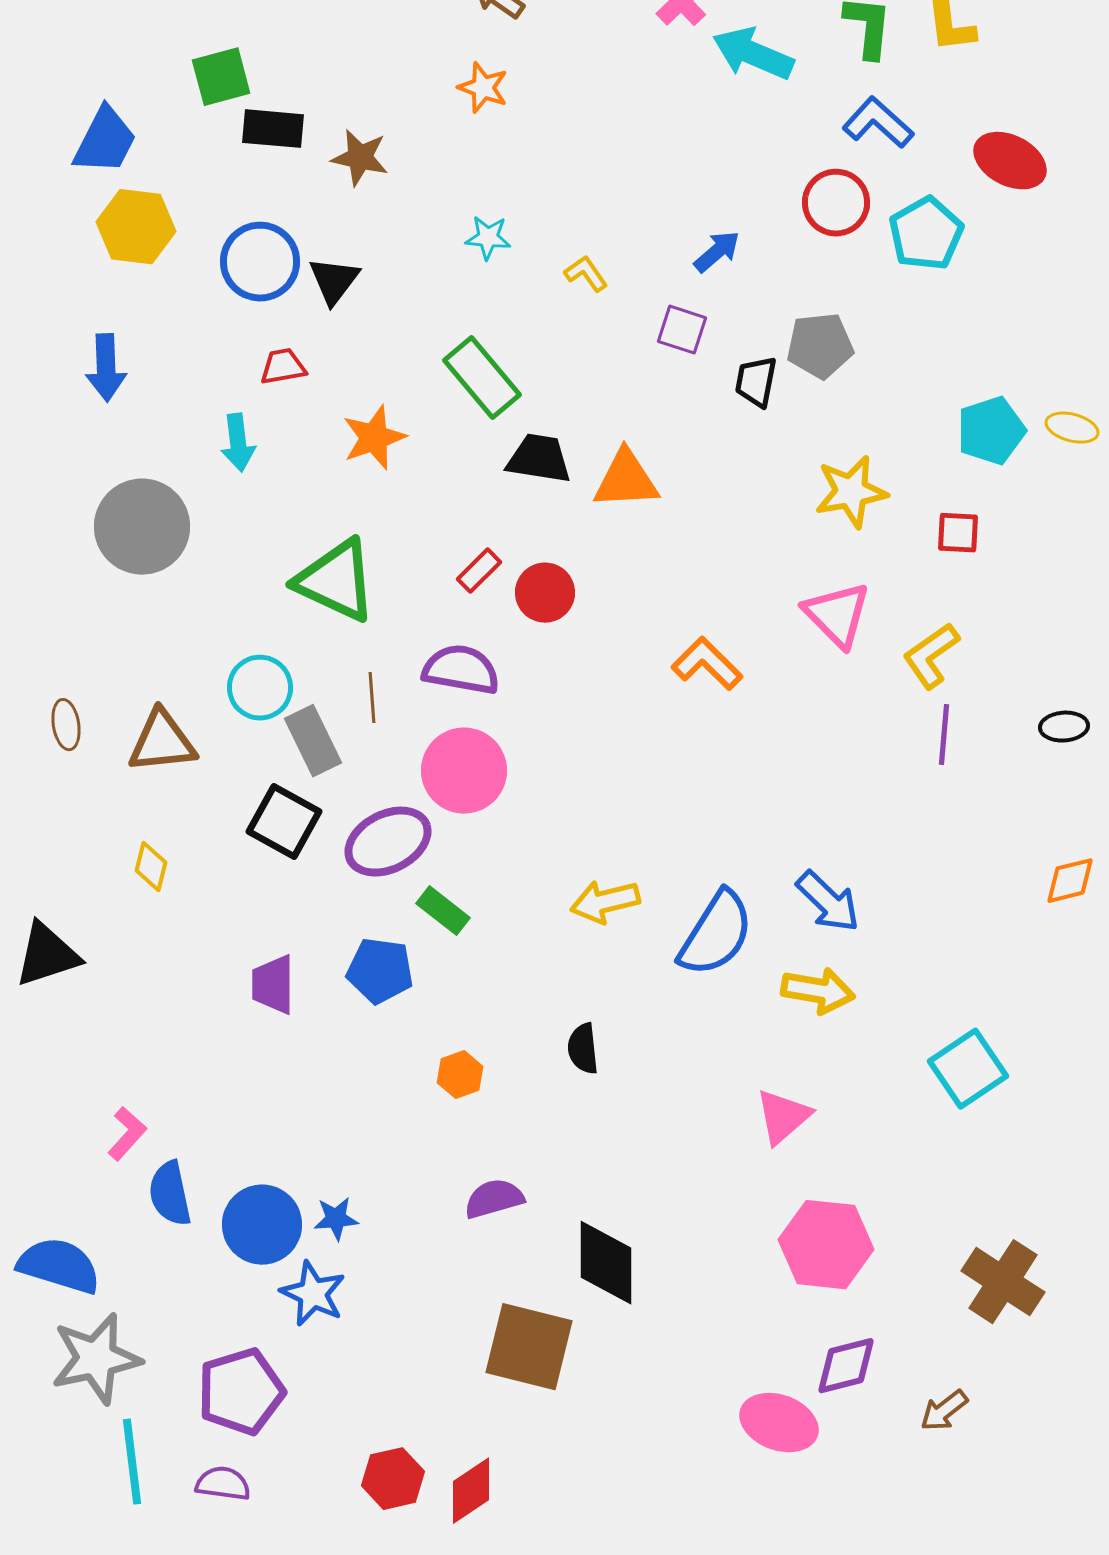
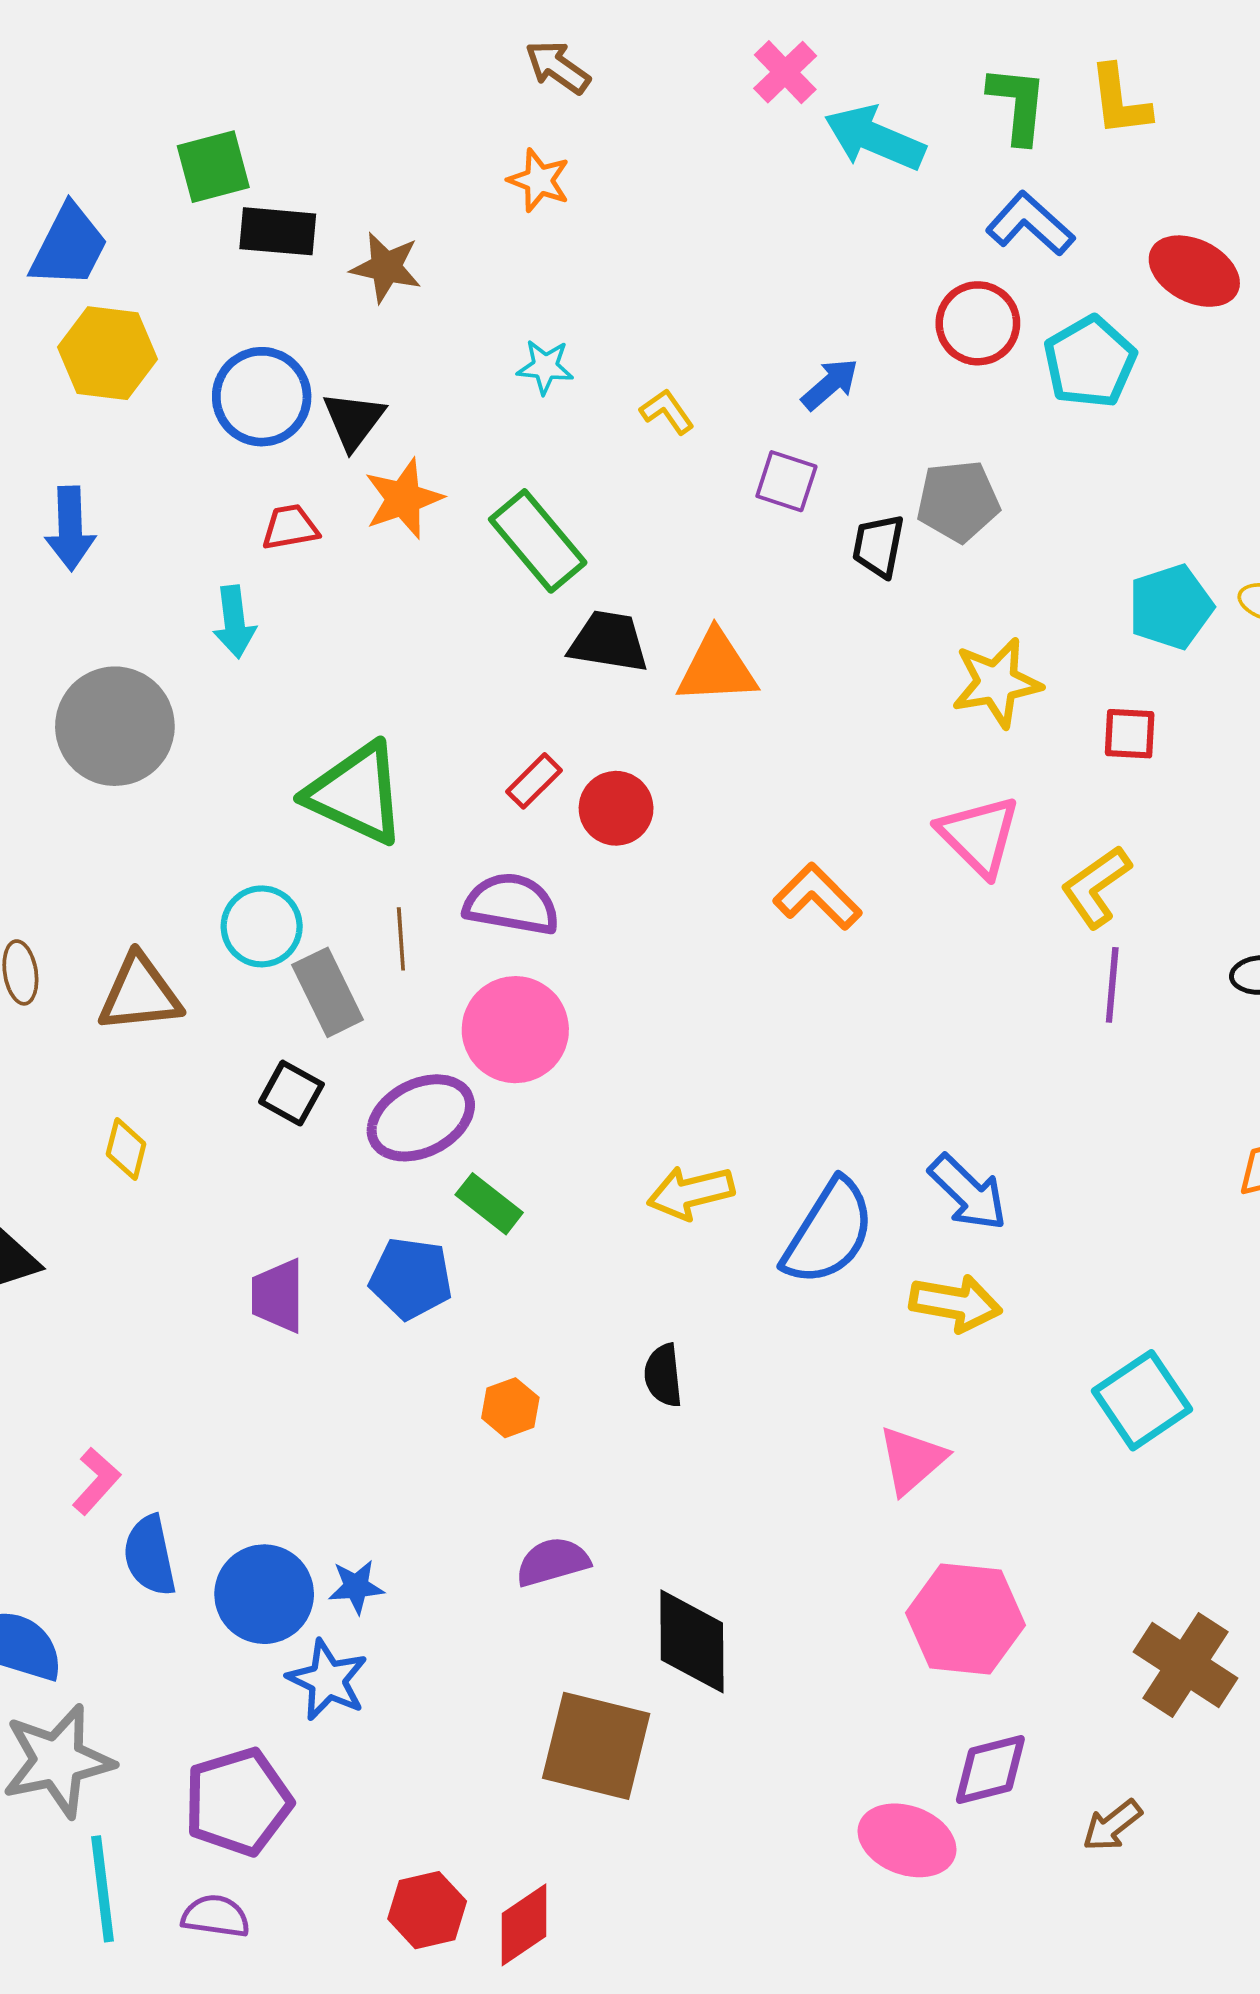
orange star: (374, 438) -> (403, 499), moved
black square: (284, 822) -> (291, 1093), size x0.7

